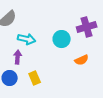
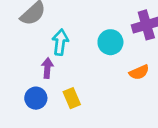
cyan arrow: (27, 39) -> (60, 42), turned -96

